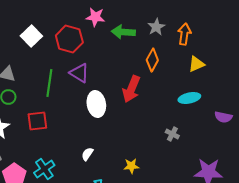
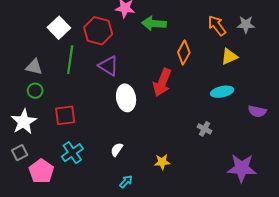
gray star: (156, 27) -> (246, 25), moved, turned 30
orange arrow: (184, 34) -> (217, 26), turned -45
green line: (49, 83) -> (70, 60), moved
cyan cross: (44, 169) -> (72, 153), moved

